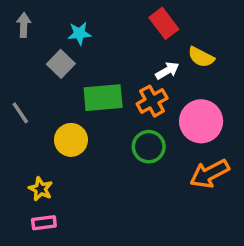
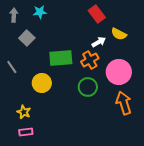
cyan star: (79, 33) -> (40, 12), moved
gray square: (61, 64) -> (27, 38), moved
orange arrow: (210, 174) -> (124, 103), turned 100

